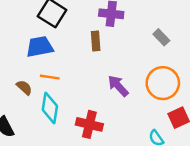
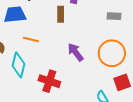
gray rectangle: (161, 37) -> (114, 16), turned -48
orange line: (50, 77) -> (31, 40), moved

